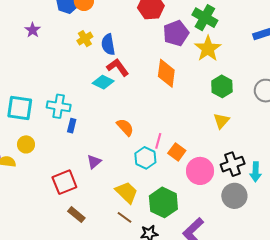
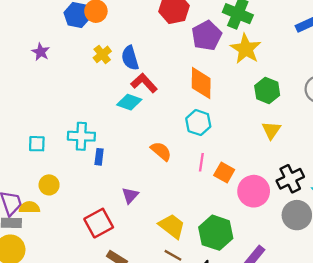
cyan square: (20, 108) -> (37, 144), size x0.6
cyan hexagon: (145, 158) -> (198, 123), moved

